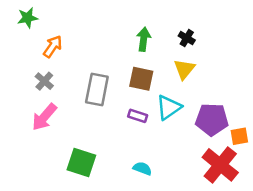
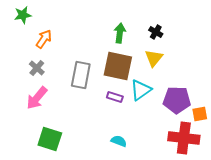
brown square: (141, 79) -> (118, 66), size x1.4
green square: (81, 163) -> (50, 139), moved
red cross: (220, 165) -> (184, 138), turned -32

